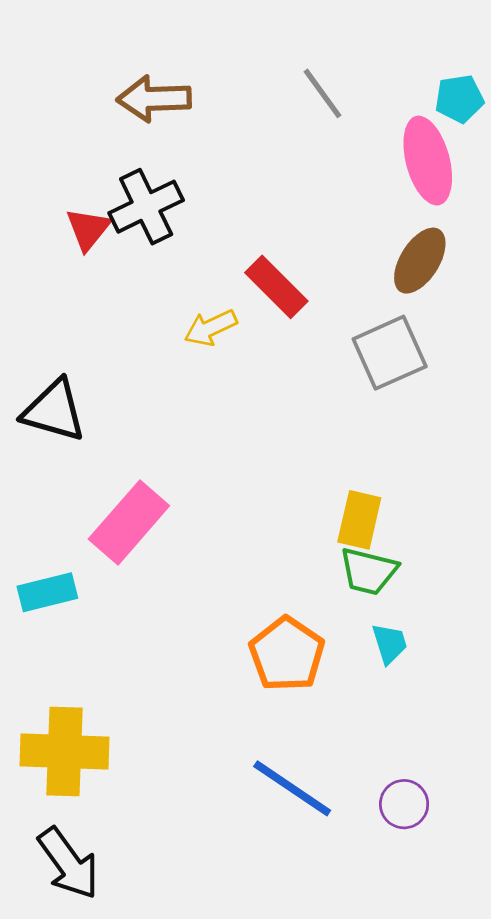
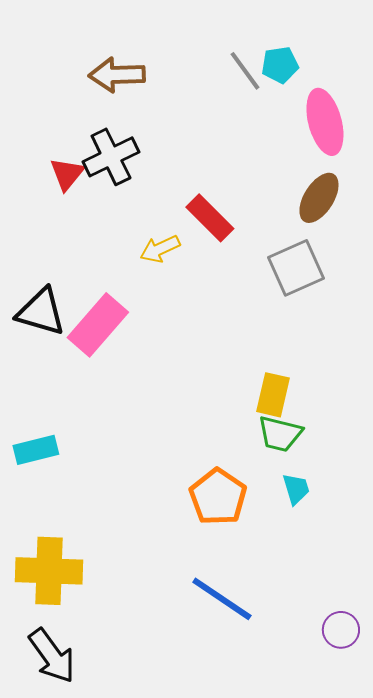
cyan pentagon: (459, 99) -> (280, 65), moved
pink rectangle: (129, 522) -> (98, 325), moved
purple circle: (404, 804) -> (341, 630), moved

